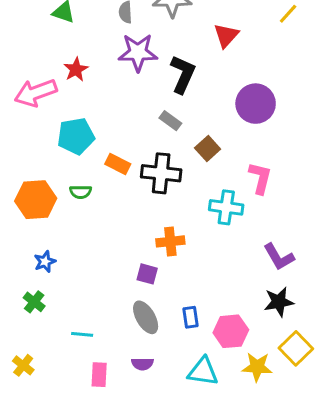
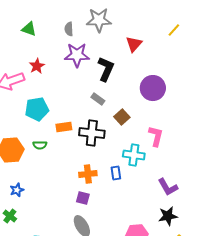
orange rectangle: (118, 164) -> (64, 127), turned -35
orange cross: (170, 241) -> (88, 174), moved
blue rectangle: (191, 317) -> (116, 173), moved

